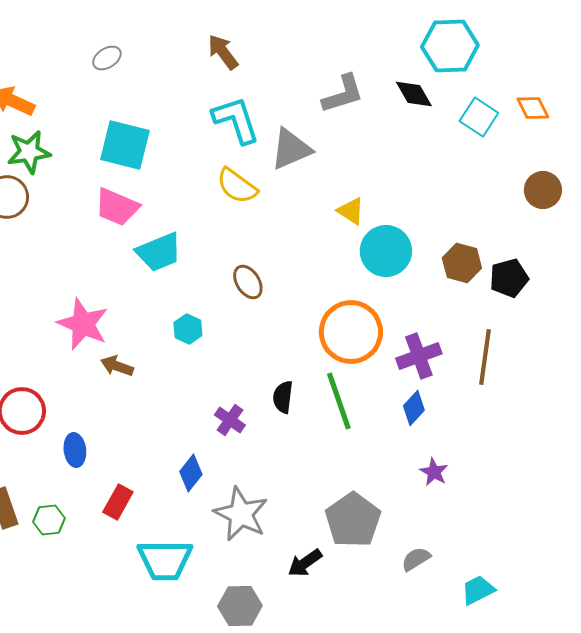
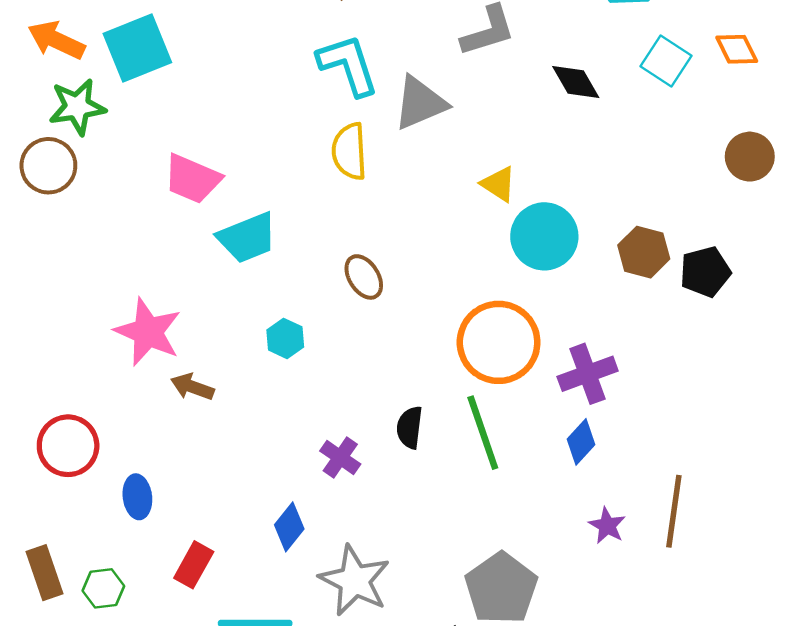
black diamond: (414, 94) -> (576, 82), moved
cyan square: (125, 145) -> (137, 48), moved, turned -36
yellow semicircle: (237, 186) -> (349, 151), turned 51
brown line: (485, 357) -> (674, 511), moved

